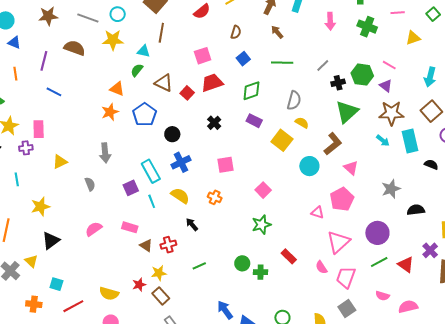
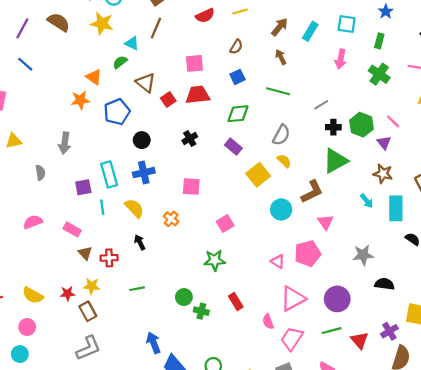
brown star: (391, 113) -> (383, 174), size x0.7

